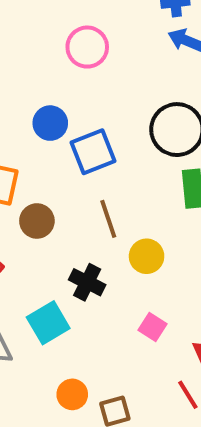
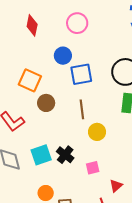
pink circle: (87, 47) -> (77, 23), moved
black cross: (87, 282) -> (65, 155), moved
pink square: (153, 327) -> (93, 168), turned 32

